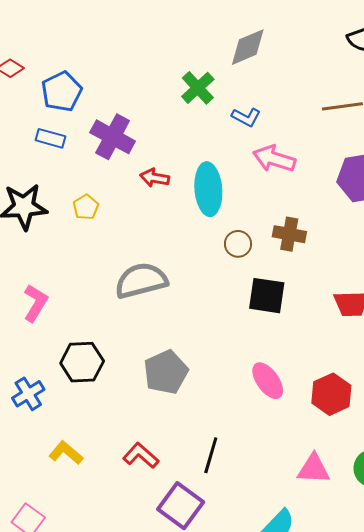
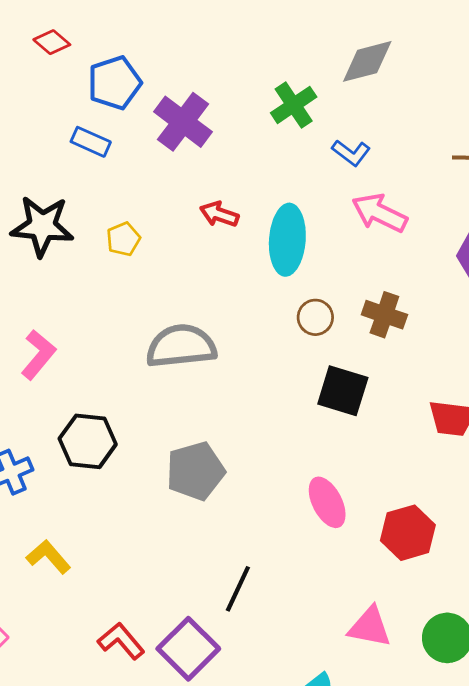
purple cross: (113, 137) -> (183, 122), moved
red L-shape: (141, 456) -> (121, 641), moved

